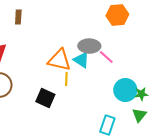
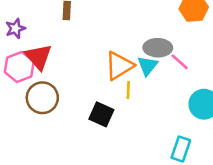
orange triangle: (59, 60) -> (119, 66), turned -45
cyan triangle: (81, 60) -> (148, 66), turned 36

